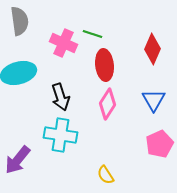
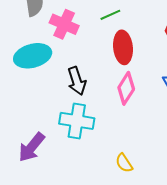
green line: (93, 34) -> (110, 15), turned -42
pink cross: (64, 43) -> (64, 24), moved

